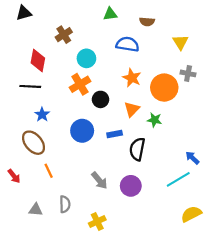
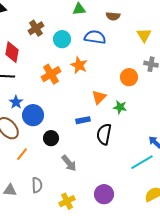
cyan circle: (86, 58) -> (62, 39), moved
orange star: (132, 78) -> (79, 65), moved
orange circle: (164, 88) -> (129, 77), size x0.7
black circle: (101, 99) -> (51, 138), moved
blue circle: (82, 131) -> (33, 115), moved
orange line: (49, 171) -> (22, 154), turned 64
purple circle: (131, 186) -> (104, 194), moved

